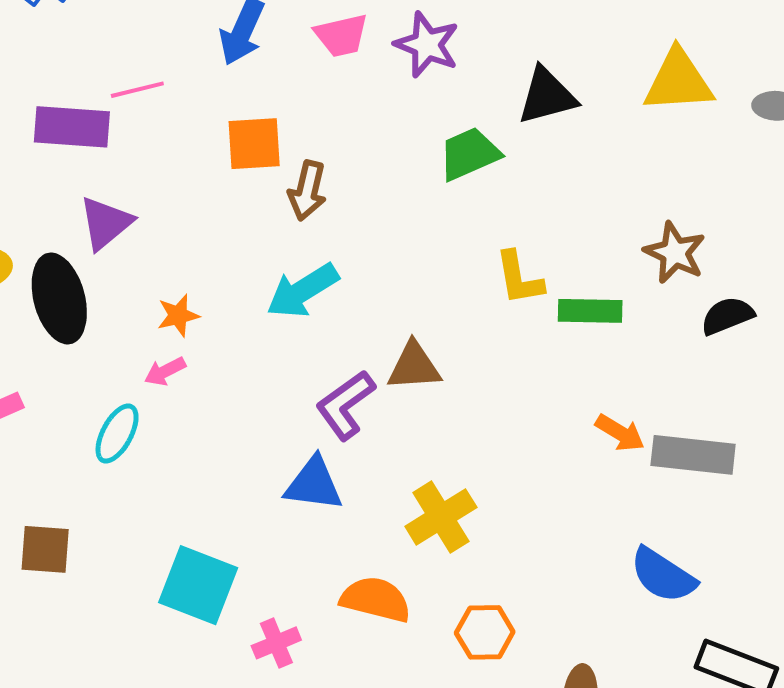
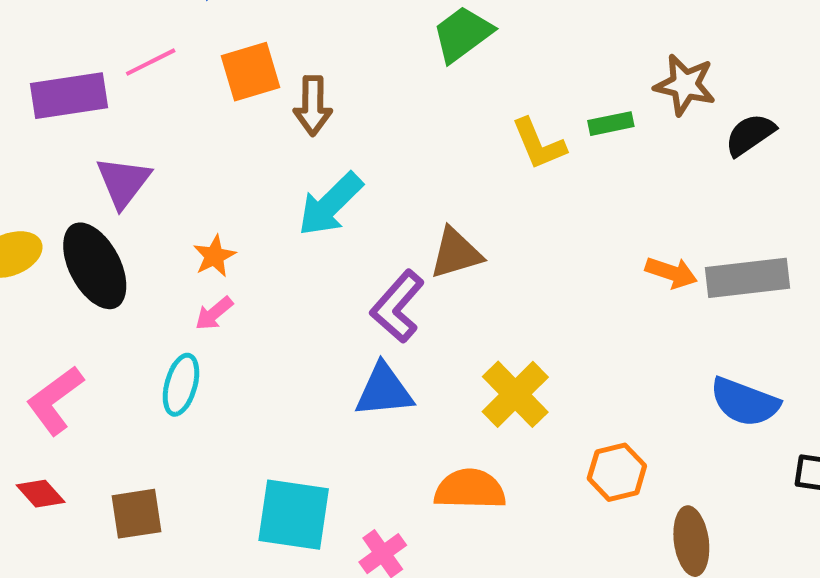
pink line: (137, 90) -> (151, 62), moved
green rectangle: (590, 311) -> (611, 124), moved, size x0.7
orange hexagon: (485, 632) -> (617, 472), moved

